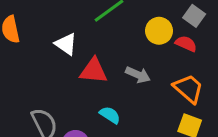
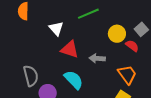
gray arrow: (138, 75) -> (97, 58), turned 147
cyan semicircle: (110, 115) -> (74, 80), size x1.5

